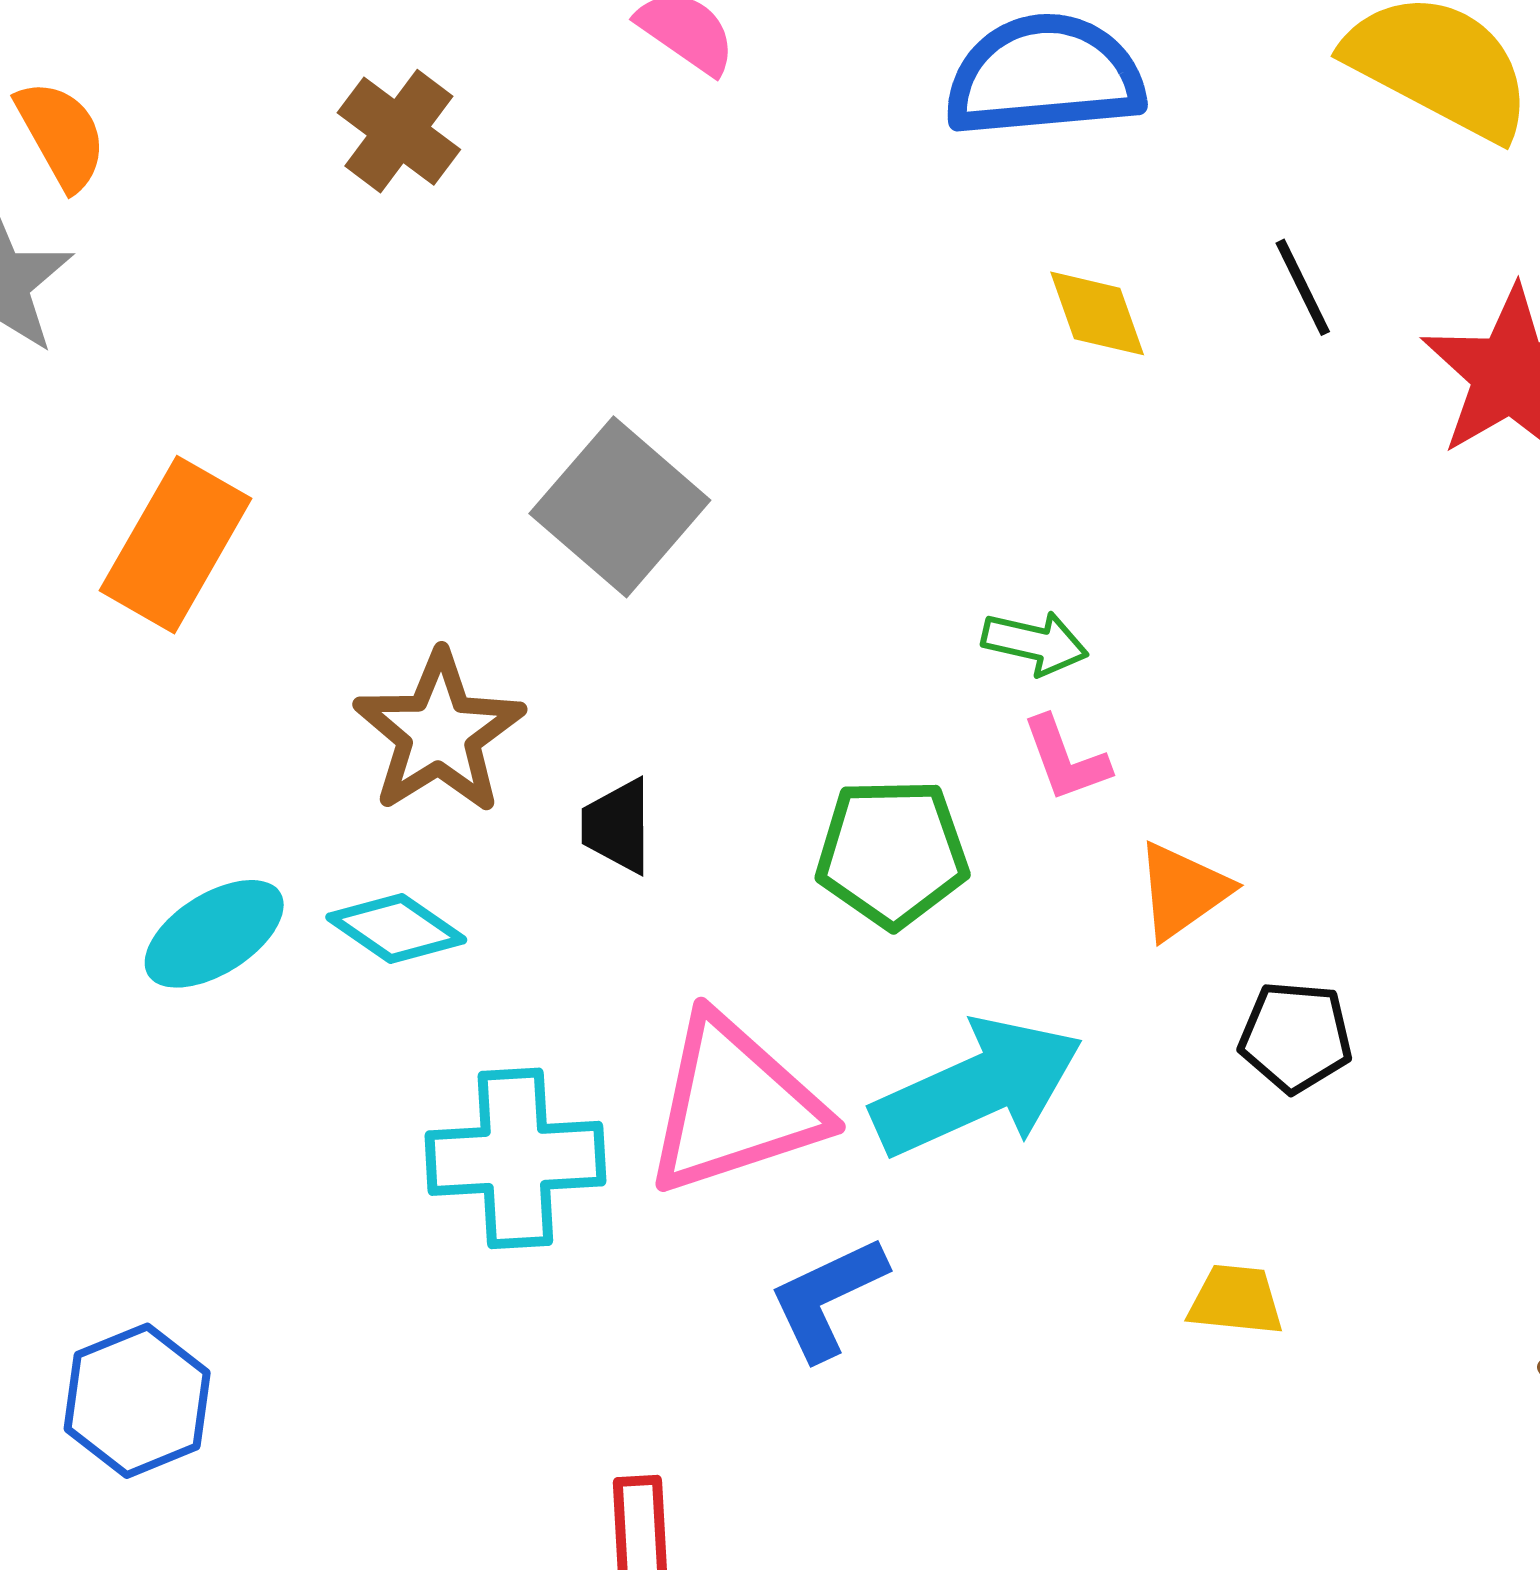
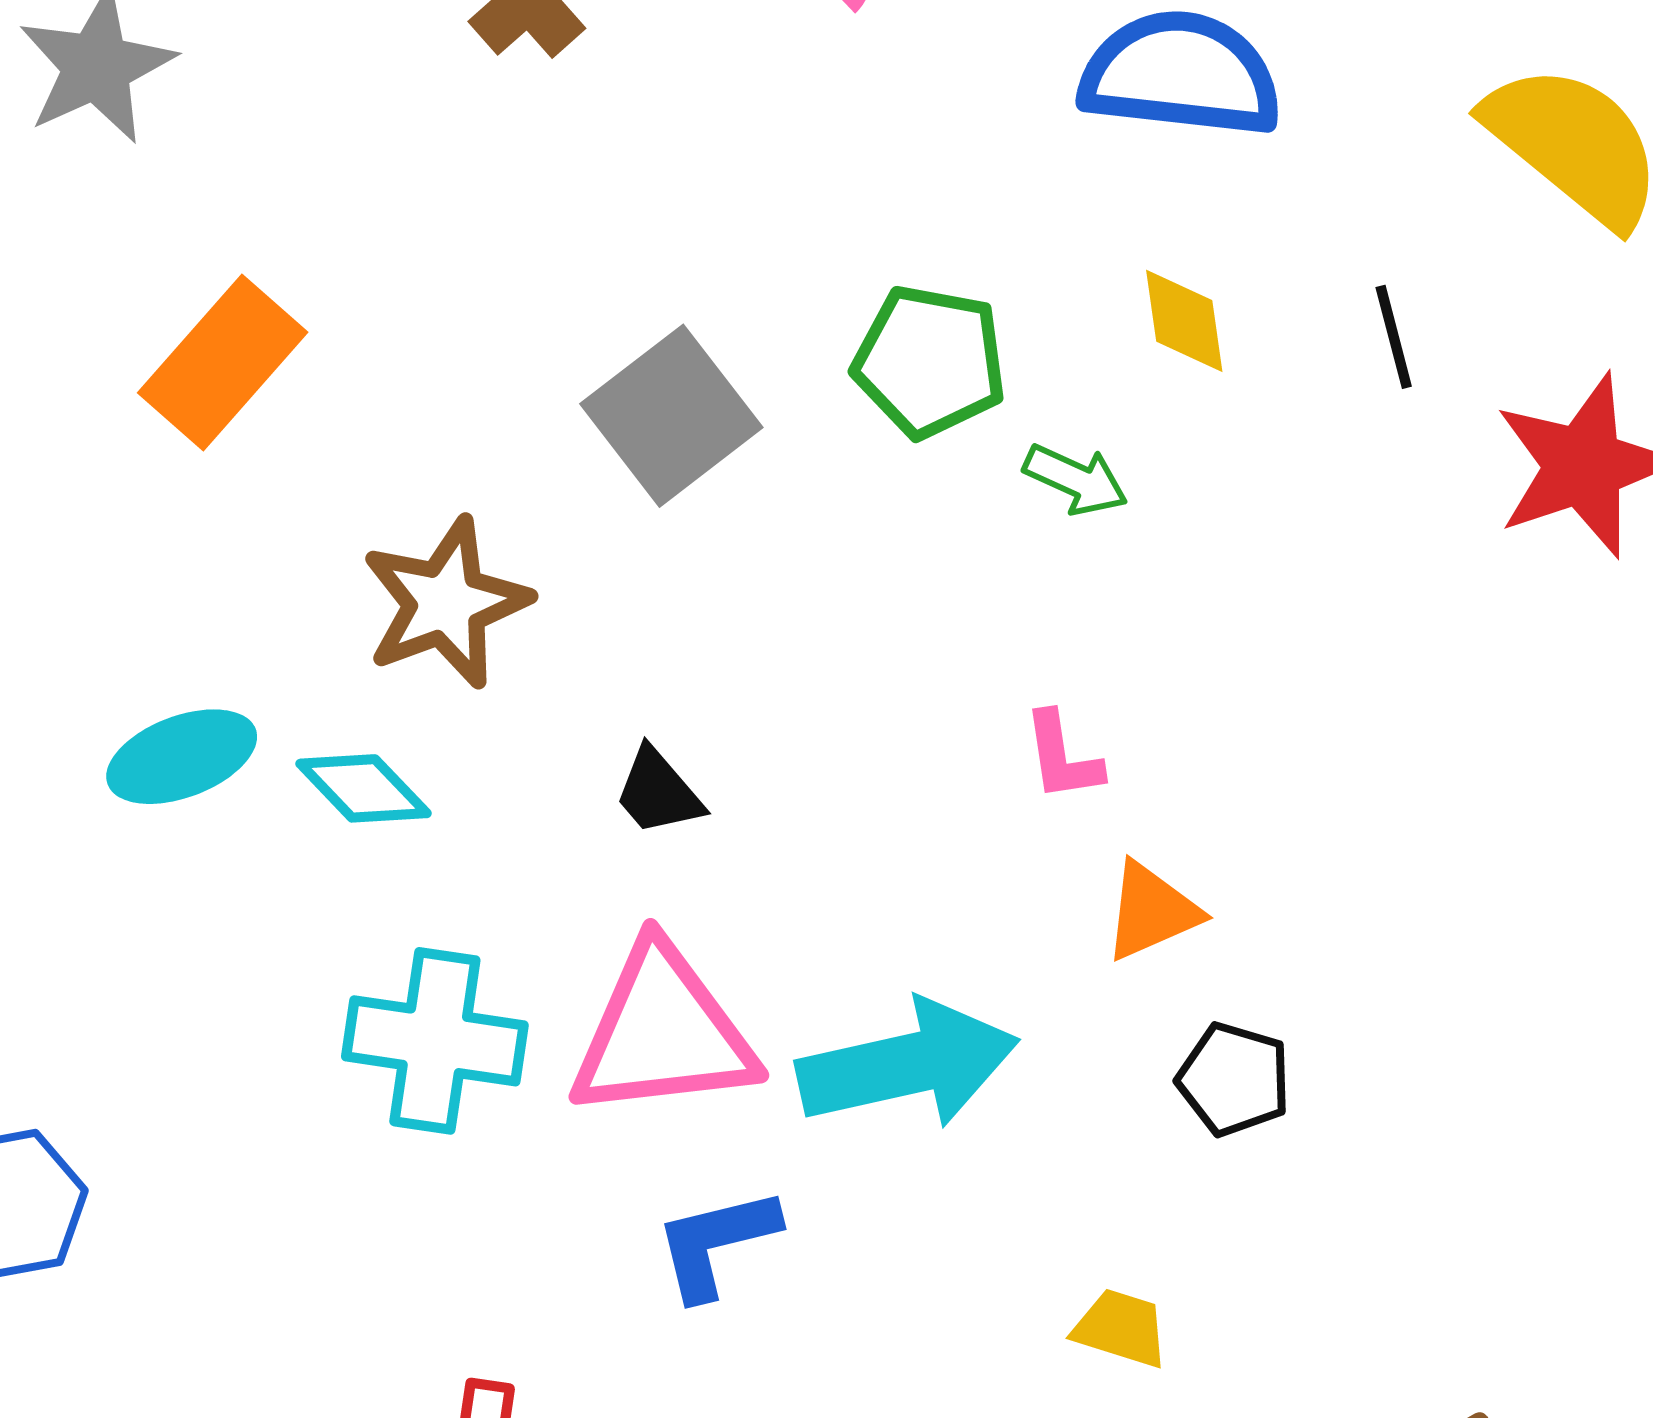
green arrow: (1035, 643) -> (1076, 479), moved
black trapezoid: (617, 826) -> (658, 792), moved, turned -52
green pentagon: (892, 853) -> (930, 361), moved

